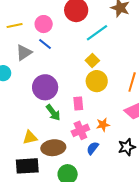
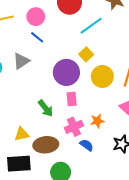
gray triangle: (24, 53) -> (21, 61), moved
yellow circle: (97, 81) -> (102, 76), moved
purple circle: (45, 87) -> (66, 72), moved
blue semicircle: (93, 148) -> (87, 145), turned 88

